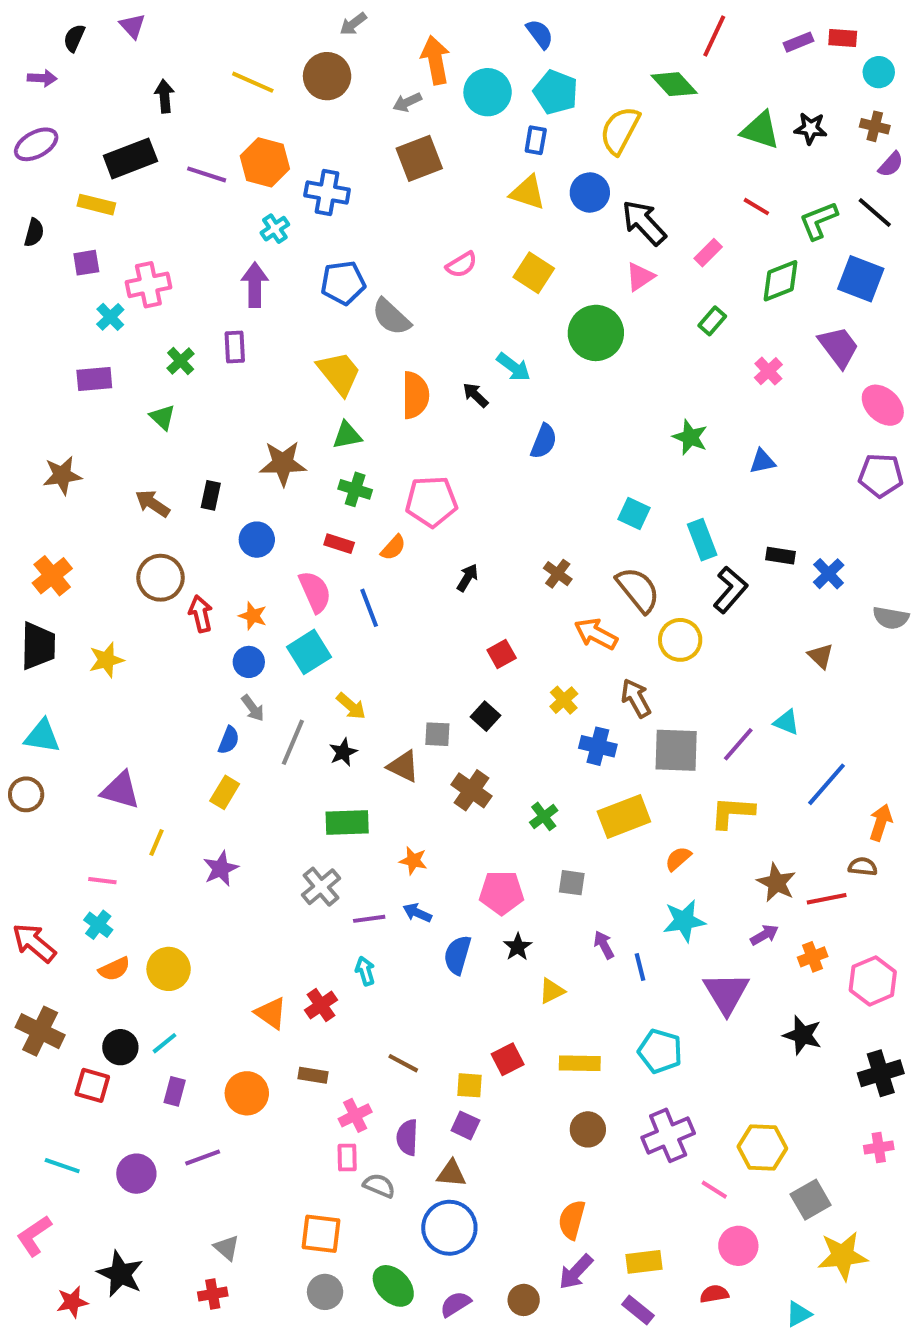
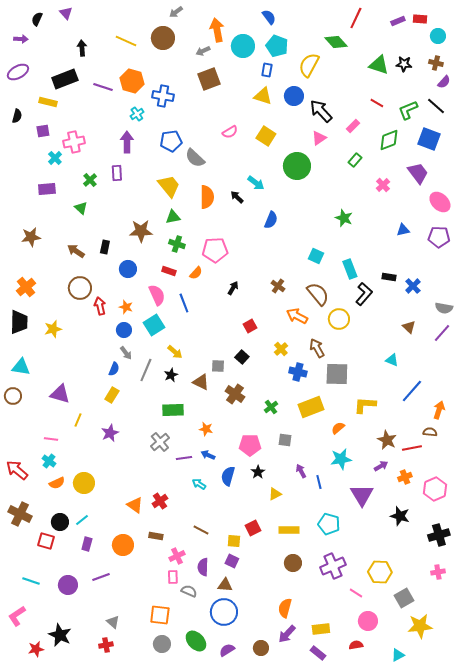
blue triangle: (762, 461) -> (403, 230), moved
purple line: (738, 744) -> (442, 333), moved
cyan arrow: (365, 971) -> (199, 484), moved, turned -40

